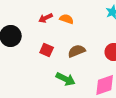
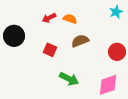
brown semicircle: (77, 51) -> (80, 41), moved

